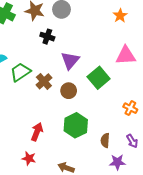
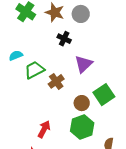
green square: (99, 78) -> (104, 95), moved
brown circle: (69, 91) -> (82, 103), moved

